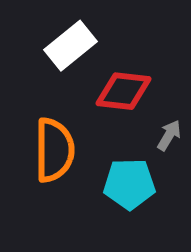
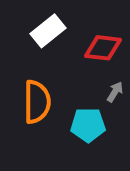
red diamond: (123, 91) -> (103, 48), moved

